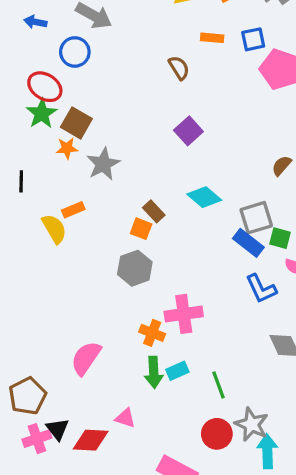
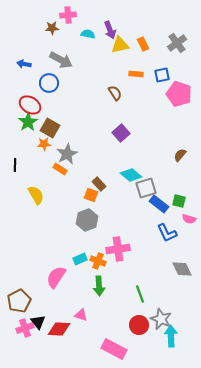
orange rectangle: (73, 210) -> (60, 169), moved, turned 56
gray square: (256, 218) -> (146, 188), moved
cyan rectangle: (177, 371) -> (80, 259), moved

